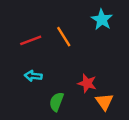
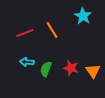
green semicircle: (56, 102) -> (46, 69), moved
orange triangle: (104, 102) -> (93, 71), moved

